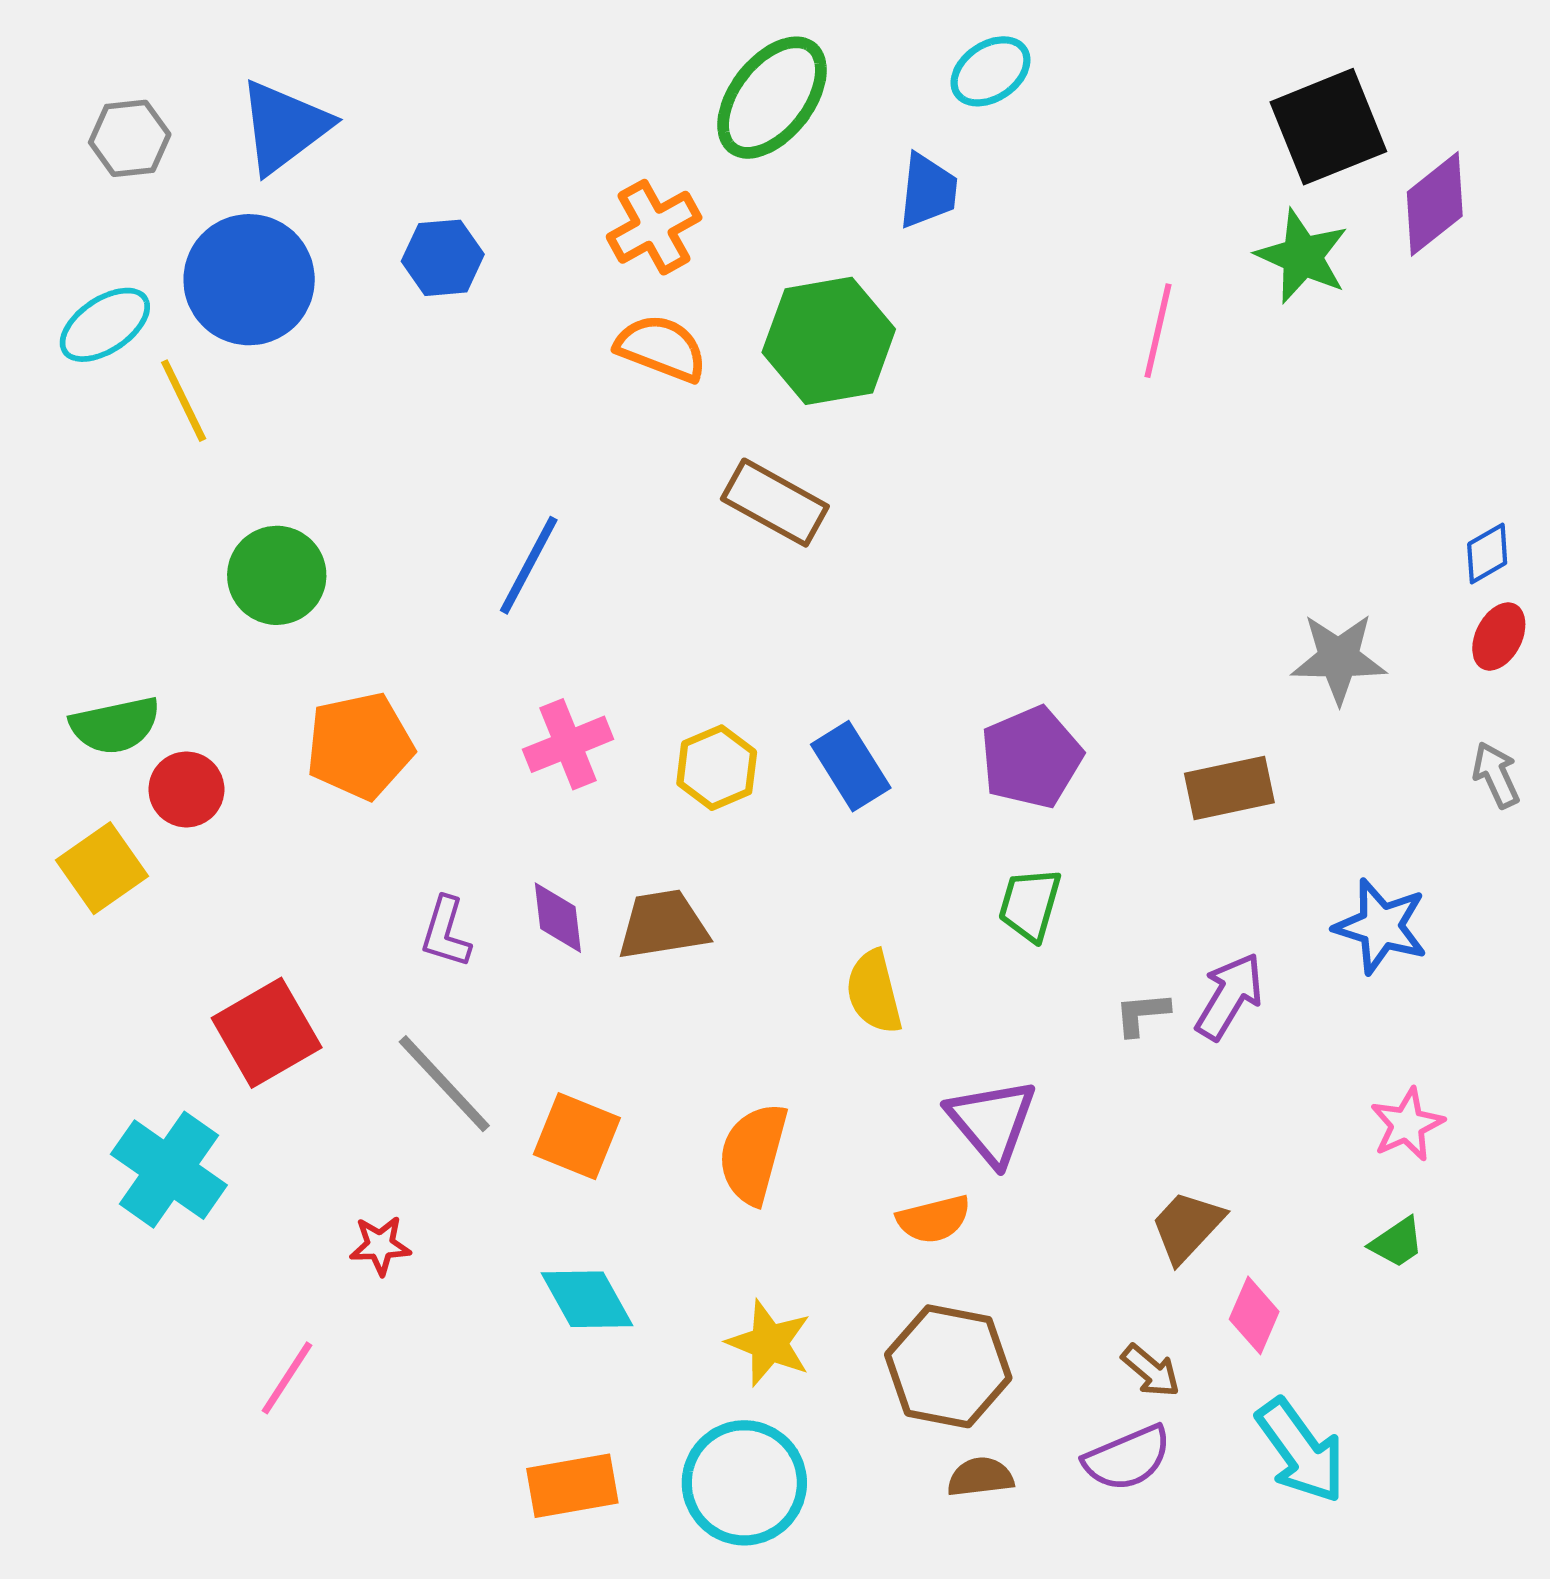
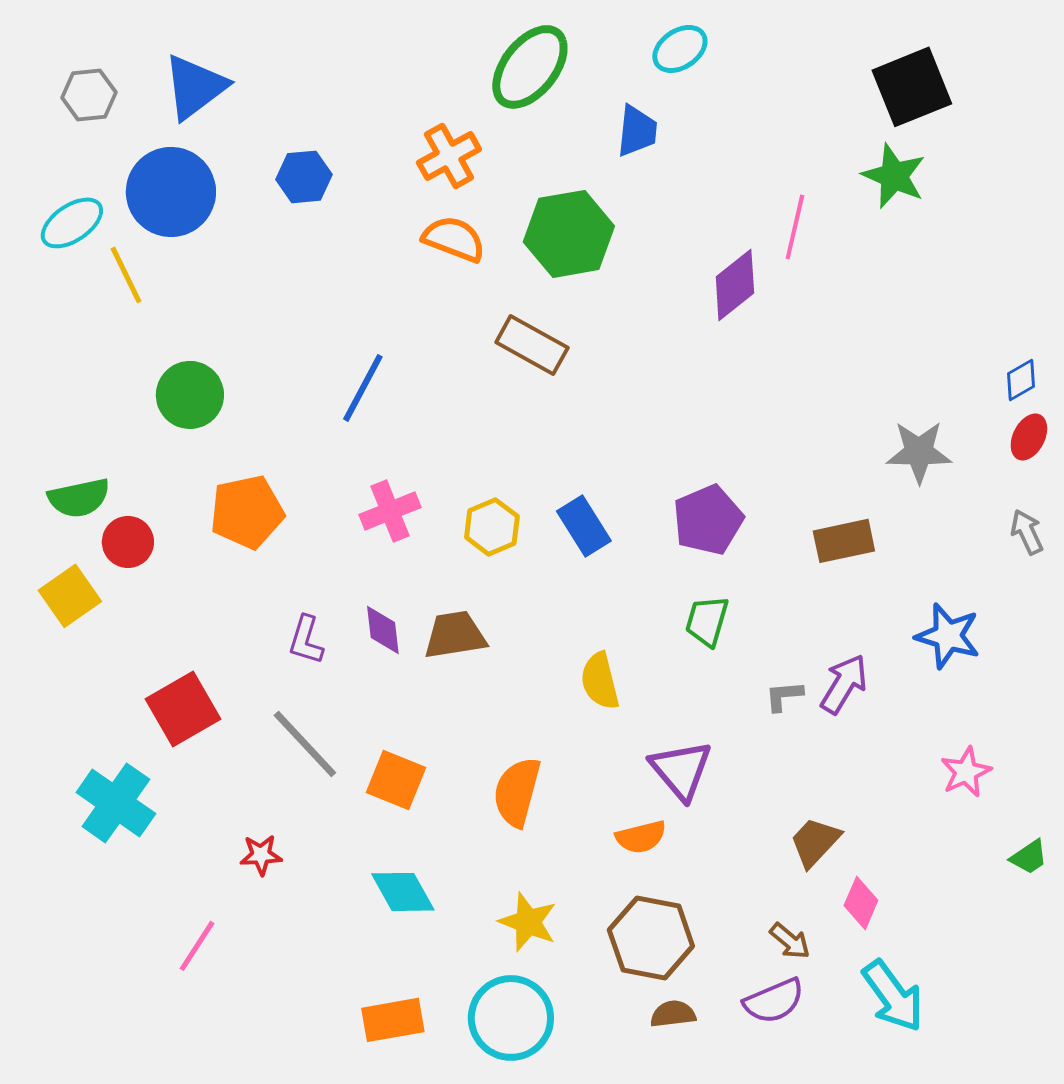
purple diamond: (1435, 204) -> (735, 285), moved
green trapezoid: (1397, 1242) -> (1029, 857), moved

